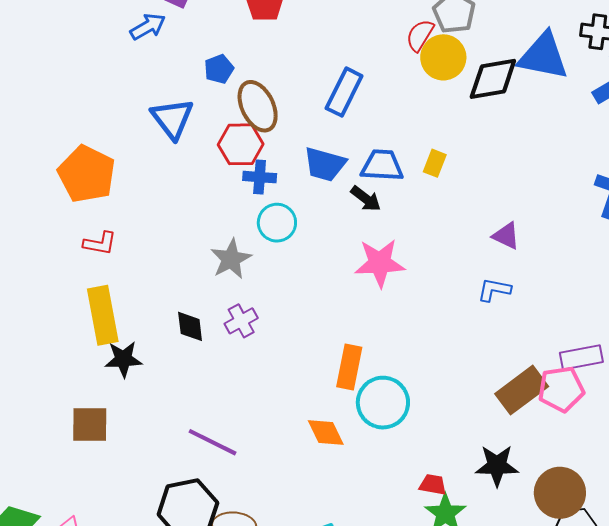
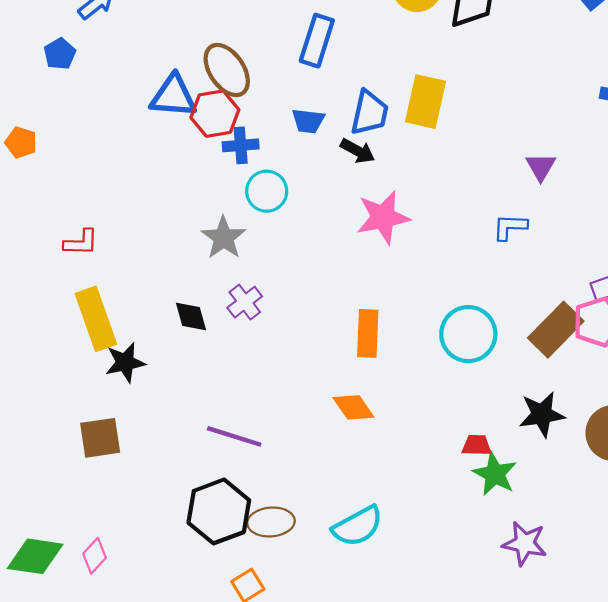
blue pentagon: (219, 69) -> (60, 54), moved
blue triangle: (172, 118) -> (173, 96), moved, turned -39
yellow rectangle: (435, 163) -> (425, 102), size x1.8
blue trapezoid: (325, 164) -> (308, 121), size x0.7
blue trapezoid: (382, 166) -> (370, 113), turned 108
orange pentagon: (87, 174) -> (21, 142), moved, size x0.5
purple triangle: (506, 236) -> (541, 167), moved, turned 44
cyan circle: (383, 403) -> (468, 334), moved

